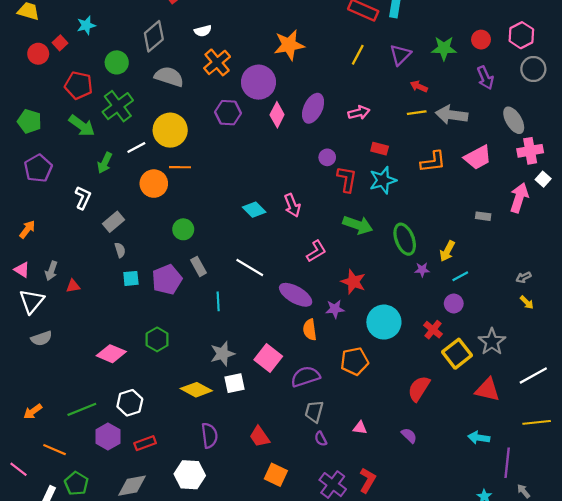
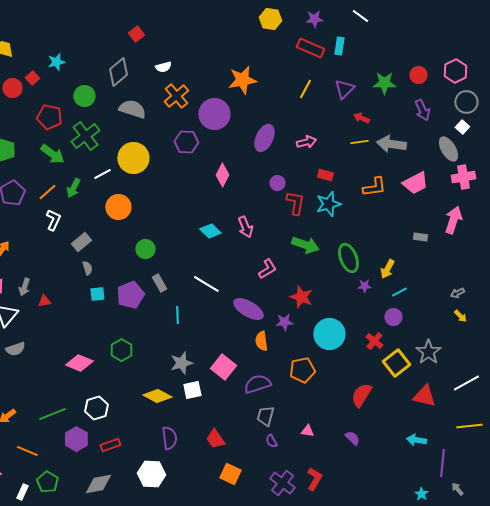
pink diamond: (277, 115) -> (222, 175), moved
orange line: (180, 167) -> (47, 192), moved, turned -42
white square: (543, 179) -> (462, 127), moved

